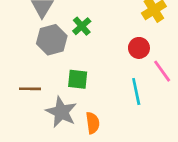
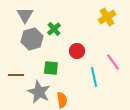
red circle: (139, 48) -> (77, 51), moved

